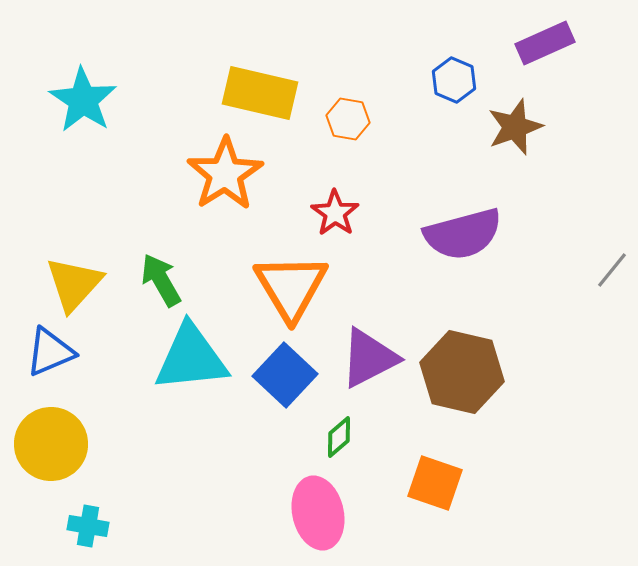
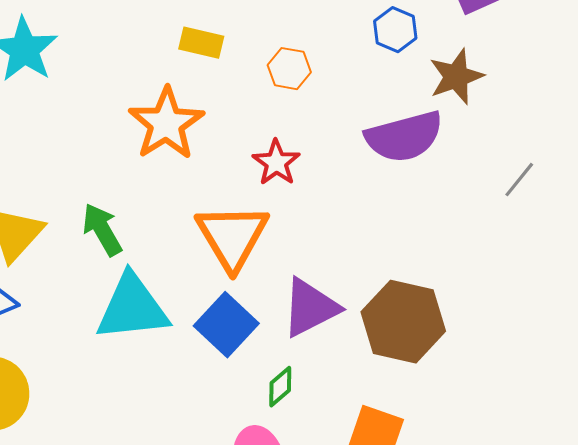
yellow rectangle: (260, 93) -> (201, 43), size x0.6
purple semicircle: (463, 234) -> (404, 137), moved
gray line: (612, 270) -> (519, 180), moved

